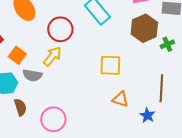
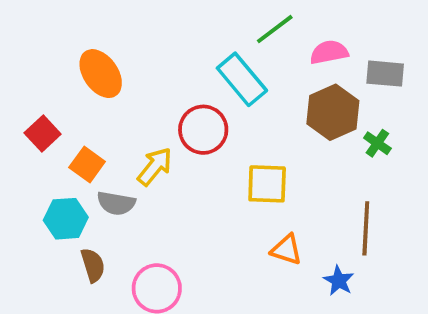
red circle: (60, 29) -> (203, 130), moved
green cross: (167, 44) -> (377, 143), turned -32

